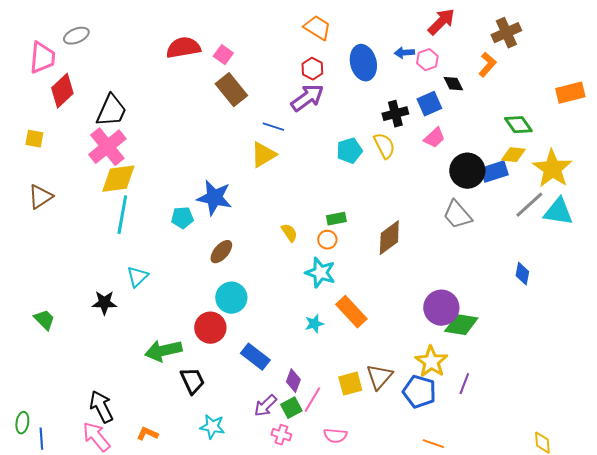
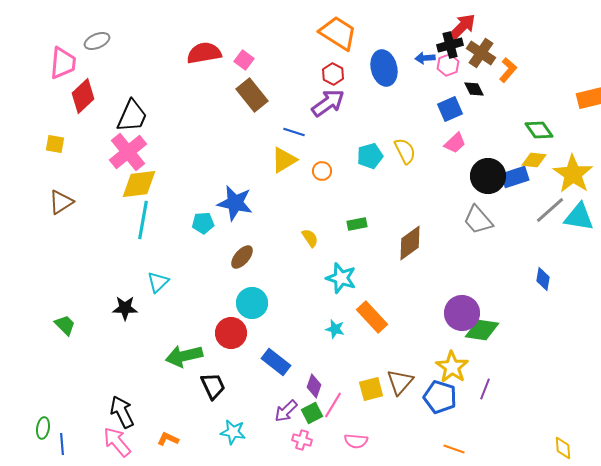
orange trapezoid: (317, 28) -> (338, 33), size x1.4
brown cross: (506, 33) -> (481, 53), moved, turned -32
black cross: (395, 114) -> (450, 45), moved
orange circle: (327, 240) -> (322, 171), moved
cyan star: (314, 324) -> (335, 329), turned 30

